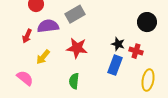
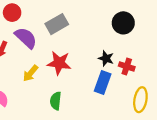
black circle: (147, 22) -> (123, 23), moved
purple semicircle: (48, 26) -> (26, 38), turned 50
yellow arrow: (43, 57) -> (30, 73), moved

